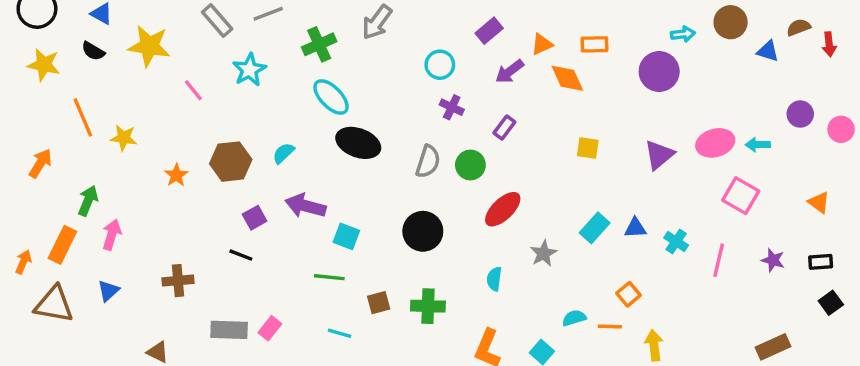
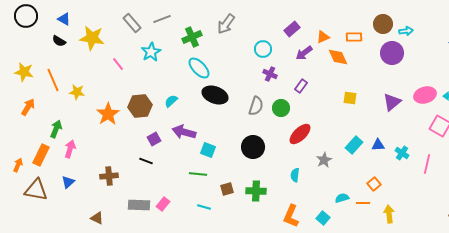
brown circle: (731, 22) -> (383, 24), moved
yellow star: (44, 65) -> (24, 72), moved
orange star: (176, 175) -> (108, 114), size x1.6

